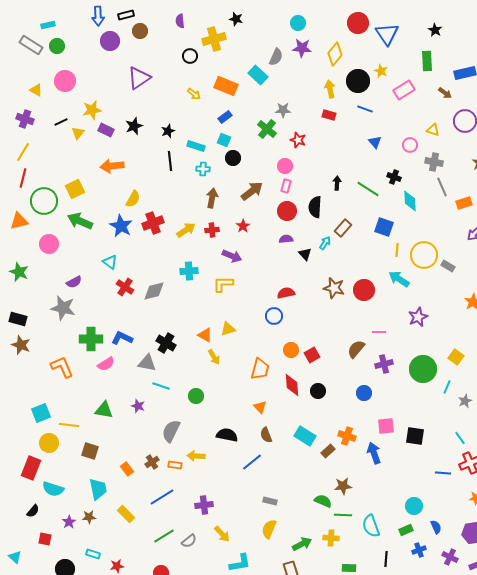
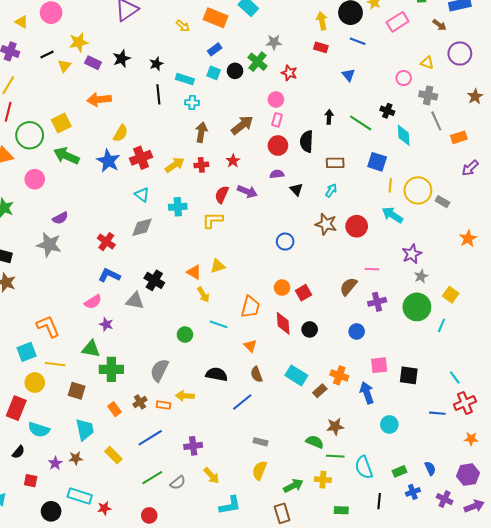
blue triangle: (375, 142) -> (348, 75), moved
black circle: (233, 158) -> (235, 71), moved
brown rectangle: (343, 228) -> (335, 163), turned 48
cyan arrow: (325, 243) -> (331, 190), moved
purple arrow: (232, 256) -> (247, 191), moved
cyan triangle: (110, 262) -> (142, 195), moved
red cross: (125, 287) -> (106, 242), moved
red semicircle: (286, 293) -> (222, 195), moved, turned -54
blue circle: (274, 316) -> (285, 242), moved
green cross: (91, 339) -> (111, 369), moved
orange L-shape: (62, 367) -> (48, 326), moved
cyan line: (161, 386) -> (219, 324), moved
gray star: (465, 401) -> (421, 276), moved
purple star: (138, 406) -> (106, 324), moved
cyan circle: (414, 506) -> (389, 424), moved
cyan rectangle: (93, 554) -> (80, 496), size x1.6

